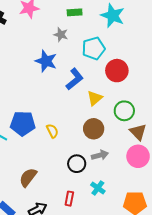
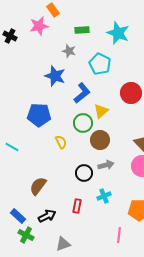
cyan pentagon: (94, 48) -> (100, 64), turned -30
red circle: (117, 71) -> (131, 93), moved
green circle: (124, 111) -> (83, 123), moved
blue pentagon: (23, 123) -> (39, 115), moved
cyan cross: (98, 188) -> (104, 196), turned 32

